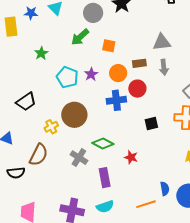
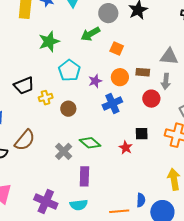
green star: (41, 53) -> (49, 42), size x1.5
purple star: (91, 74) -> (95, 81), moved
red circle: (137, 89) -> (151, 99), moved
blue cross: (116, 100) -> (112, 103), turned -30
brown circle: (74, 115) -> (68, 109), size x0.6
yellow cross: (51, 127) -> (46, 98), moved
red star: (131, 157) -> (126, 148), moved

